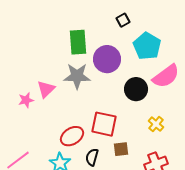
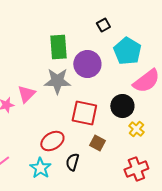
black circle: (136, 89) -> (122, 106), moved
red square: (104, 124) -> (84, 113), moved
brown square: (121, 149) -> (97, 143), moved, turned 35

